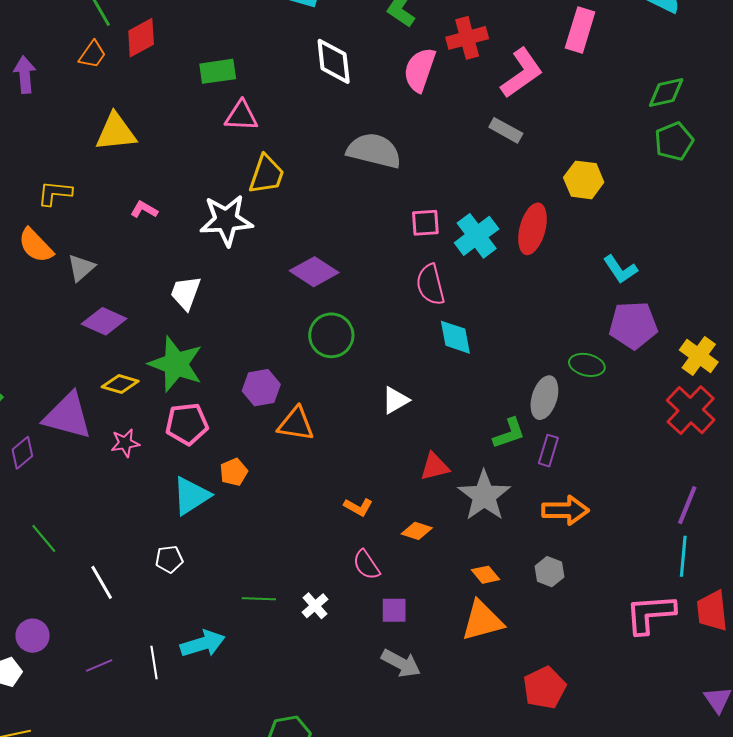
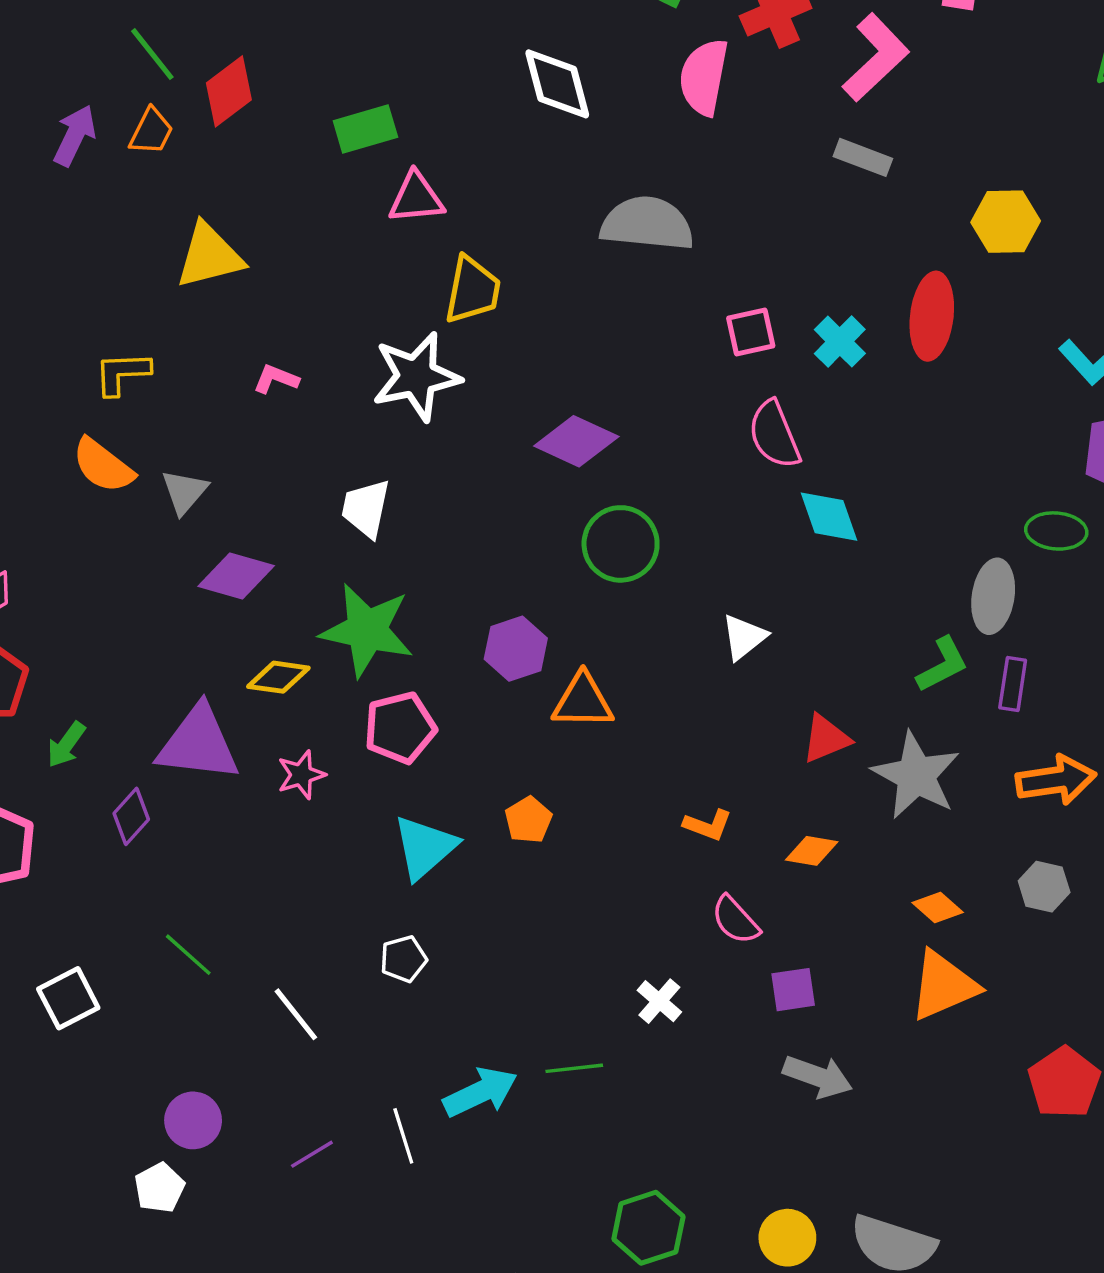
purple arrow: (25, 75) -> (75, 135), moved, turned 39
cyan cross: (477, 236) -> (840, 341), size x0.7
orange pentagon: (234, 472) -> (528, 820), moved
green line: (259, 599) -> (574, 1068), moved

